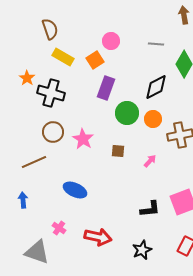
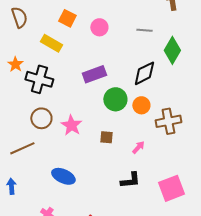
brown semicircle: (50, 29) -> (19, 17), moved
orange square: (95, 60) -> (67, 18), moved, turned -30
purple rectangle: (106, 88) -> (94, 74), turned 50
black L-shape: (150, 209) -> (130, 180), moved

